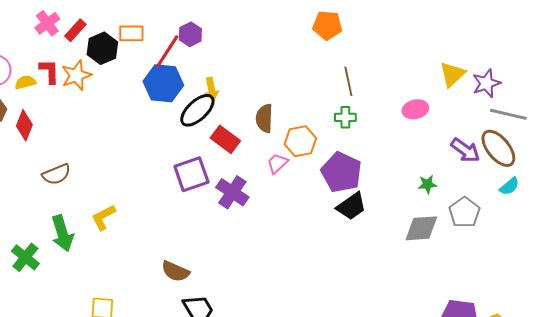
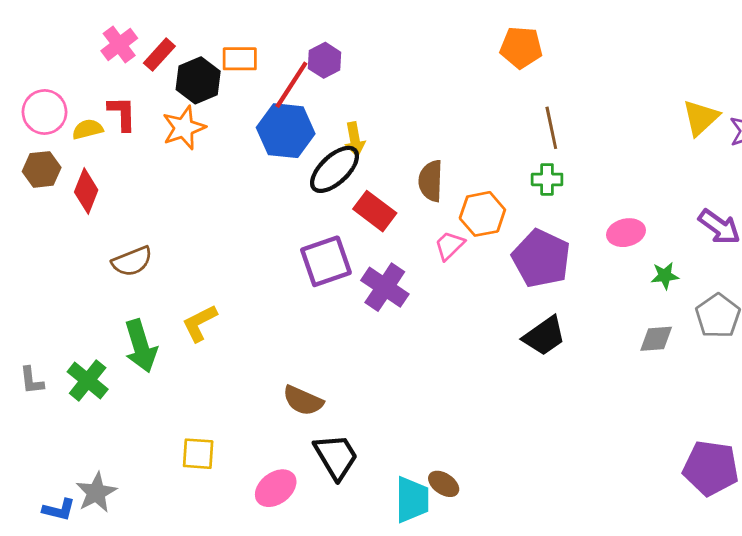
orange star: (76, 75) -> (184, 128), moved
pink ellipse: (415, 109) -> (626, 233), moved
black trapezoid: (351, 206) -> (544, 336), moved
gray diamond: (421, 228) -> (656, 339), size x0.7

